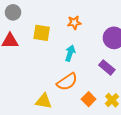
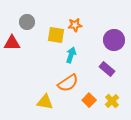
gray circle: (13, 12) -> (27, 22), moved
yellow square: (42, 33) -> (56, 35), moved

